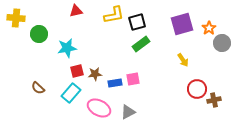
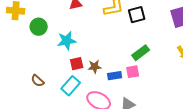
green rectangle: (141, 44) -> (141, 53), moved

